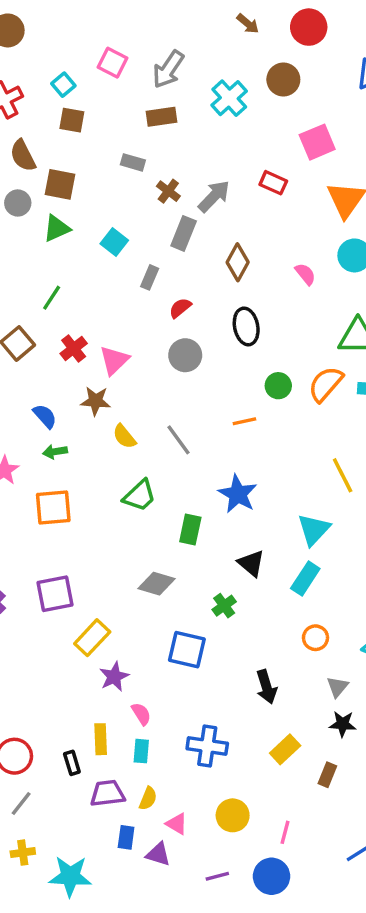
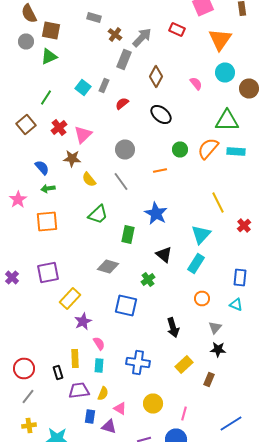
cyan square: (114, 242) -> (83, 88), moved
black ellipse: (246, 326) -> (161, 114), turned -40
gray circle: (185, 355) -> (125, 150), moved

